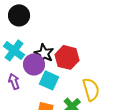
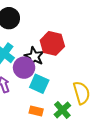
red hexagon: (67, 57) -> (52, 43), moved

